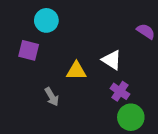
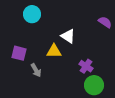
purple square: (29, 50) -> (19, 53), moved
white triangle: (112, 60) -> (68, 36), moved

